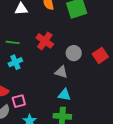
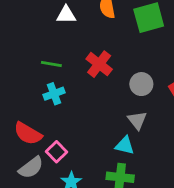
gray triangle: (61, 72) -> (137, 120), moved, turned 32
pink square: (19, 101) -> (56, 152), turned -32

